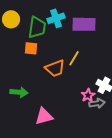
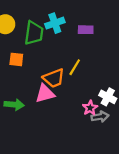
purple rectangle: (84, 24) -> (86, 30), size x0.6
orange square: (31, 48) -> (16, 59), moved
pink triangle: (44, 116) -> (45, 94), moved

